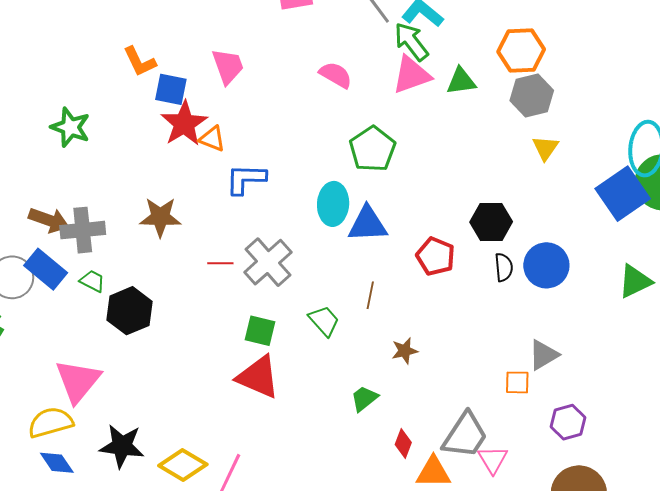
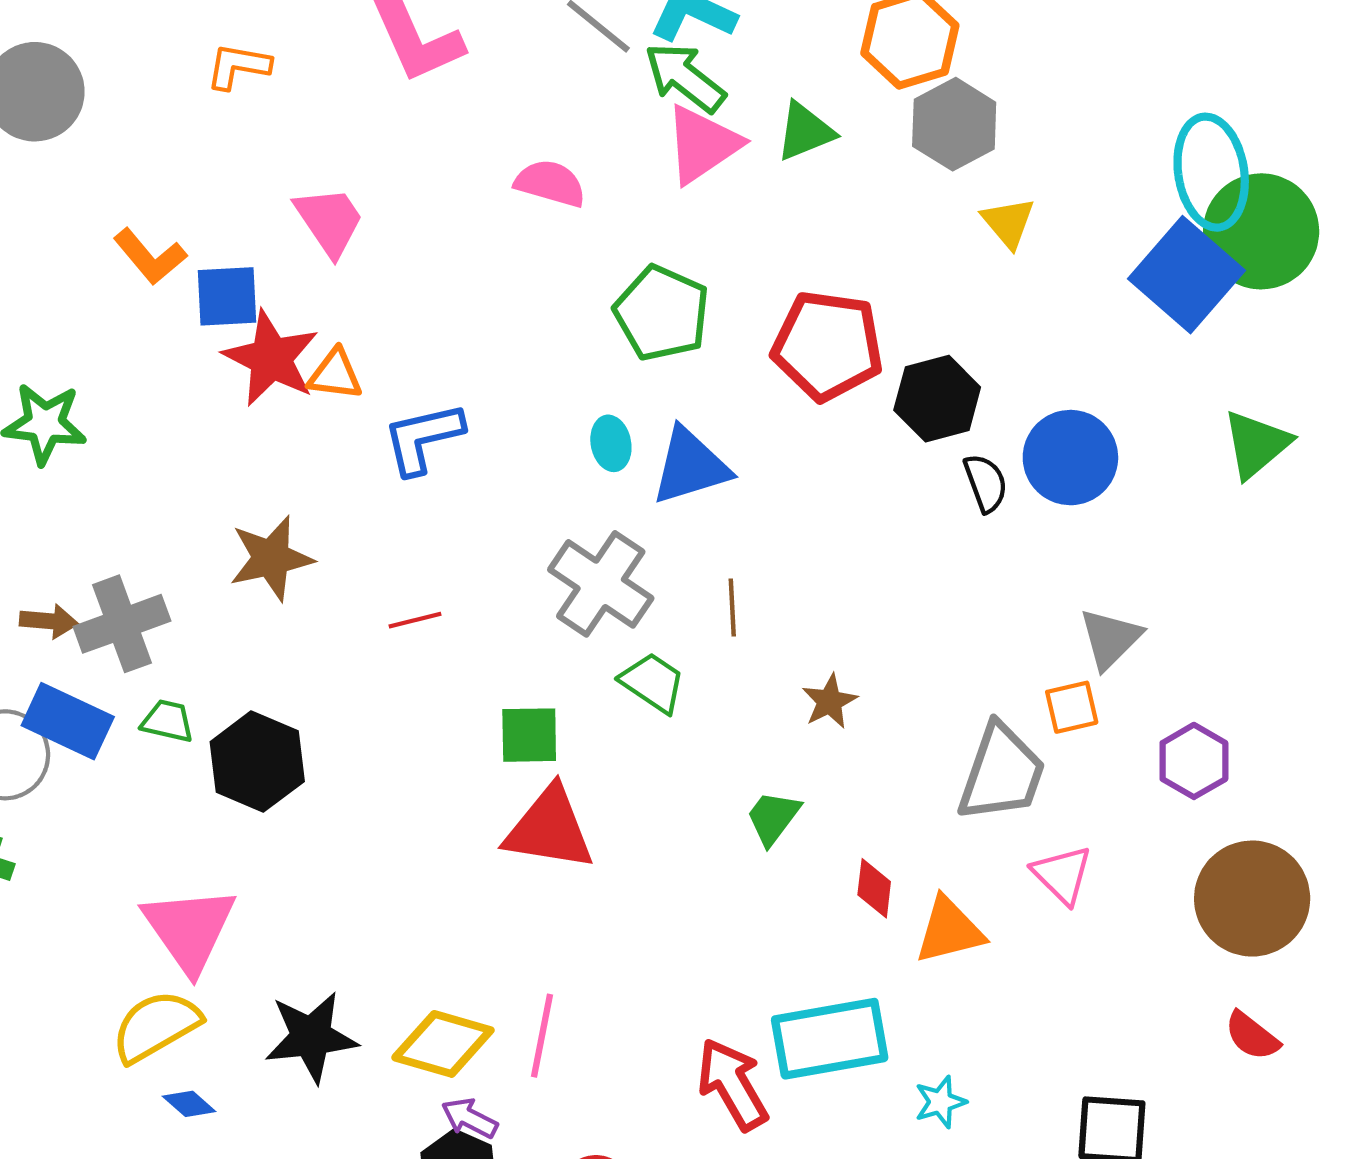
cyan ellipse: (333, 204) -> (611, 443), size x0.6
brown arrow: (49, 220) -> (49, 621), size x0.7
red pentagon: (436, 256) -> (828, 346), moved, size x1.4
gray cross: (268, 262) -> (601, 584), moved
gray trapezoid: (465, 435) -> (1002, 773), moved
blue diamond: (57, 463) -> (189, 1104), size x0.7

